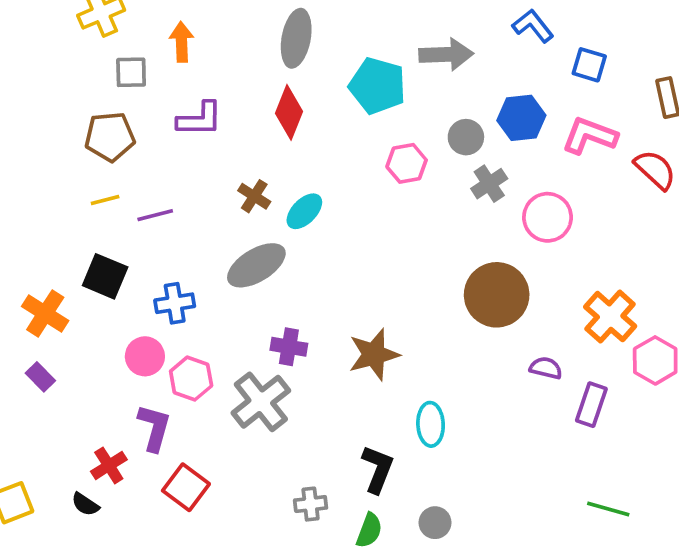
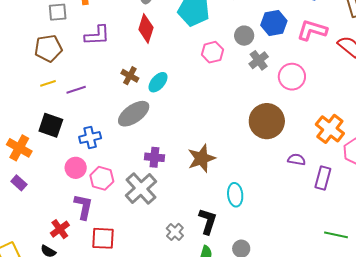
red square: (186, 487) -> (103, 238), turned -30
gray cross: (311, 504) -> (175, 232), moved, turned -36

